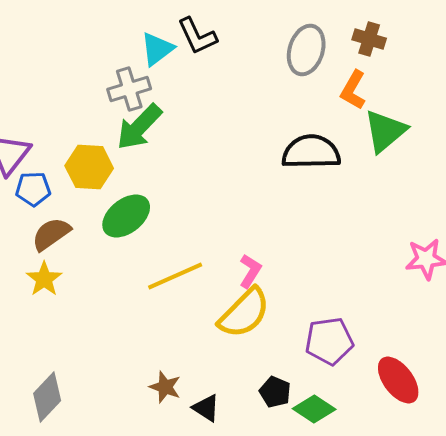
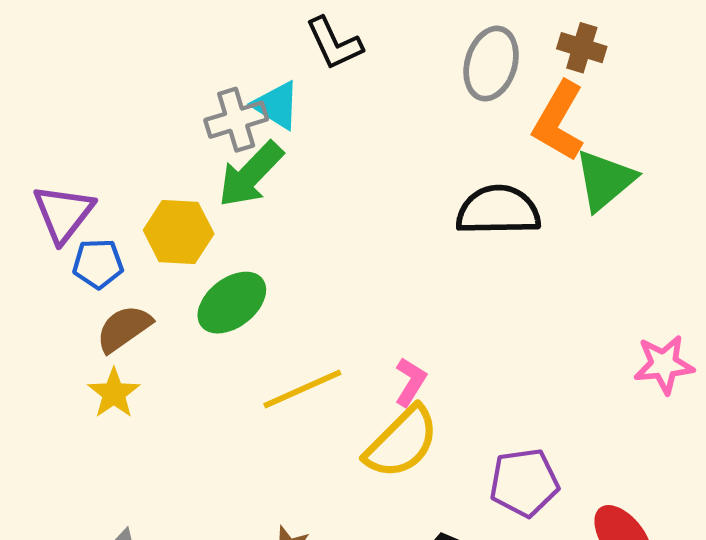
cyan triangle: (157, 49) -> (276, 105), moved, turned -51
orange L-shape: (353, 90) -> (559, 121), size x1.4

